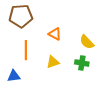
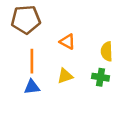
yellow semicircle: (87, 42) -> (107, 51), turned 42
blue triangle: (14, 76) -> (32, 87), moved

